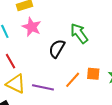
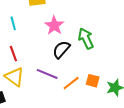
pink star: (32, 27) -> (54, 25), moved
purple line: (43, 87) -> (47, 74), moved

